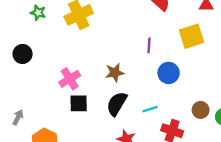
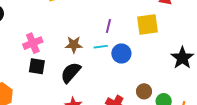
cyan line: (150, 109) -> (101, 47), moved

